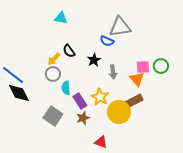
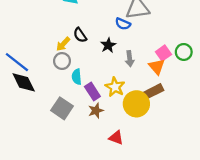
pink square: (143, 67) -> (163, 53), turned -32

